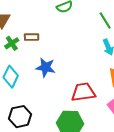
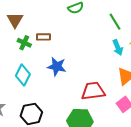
green cross: (12, 43) -> (24, 43), turned -32

